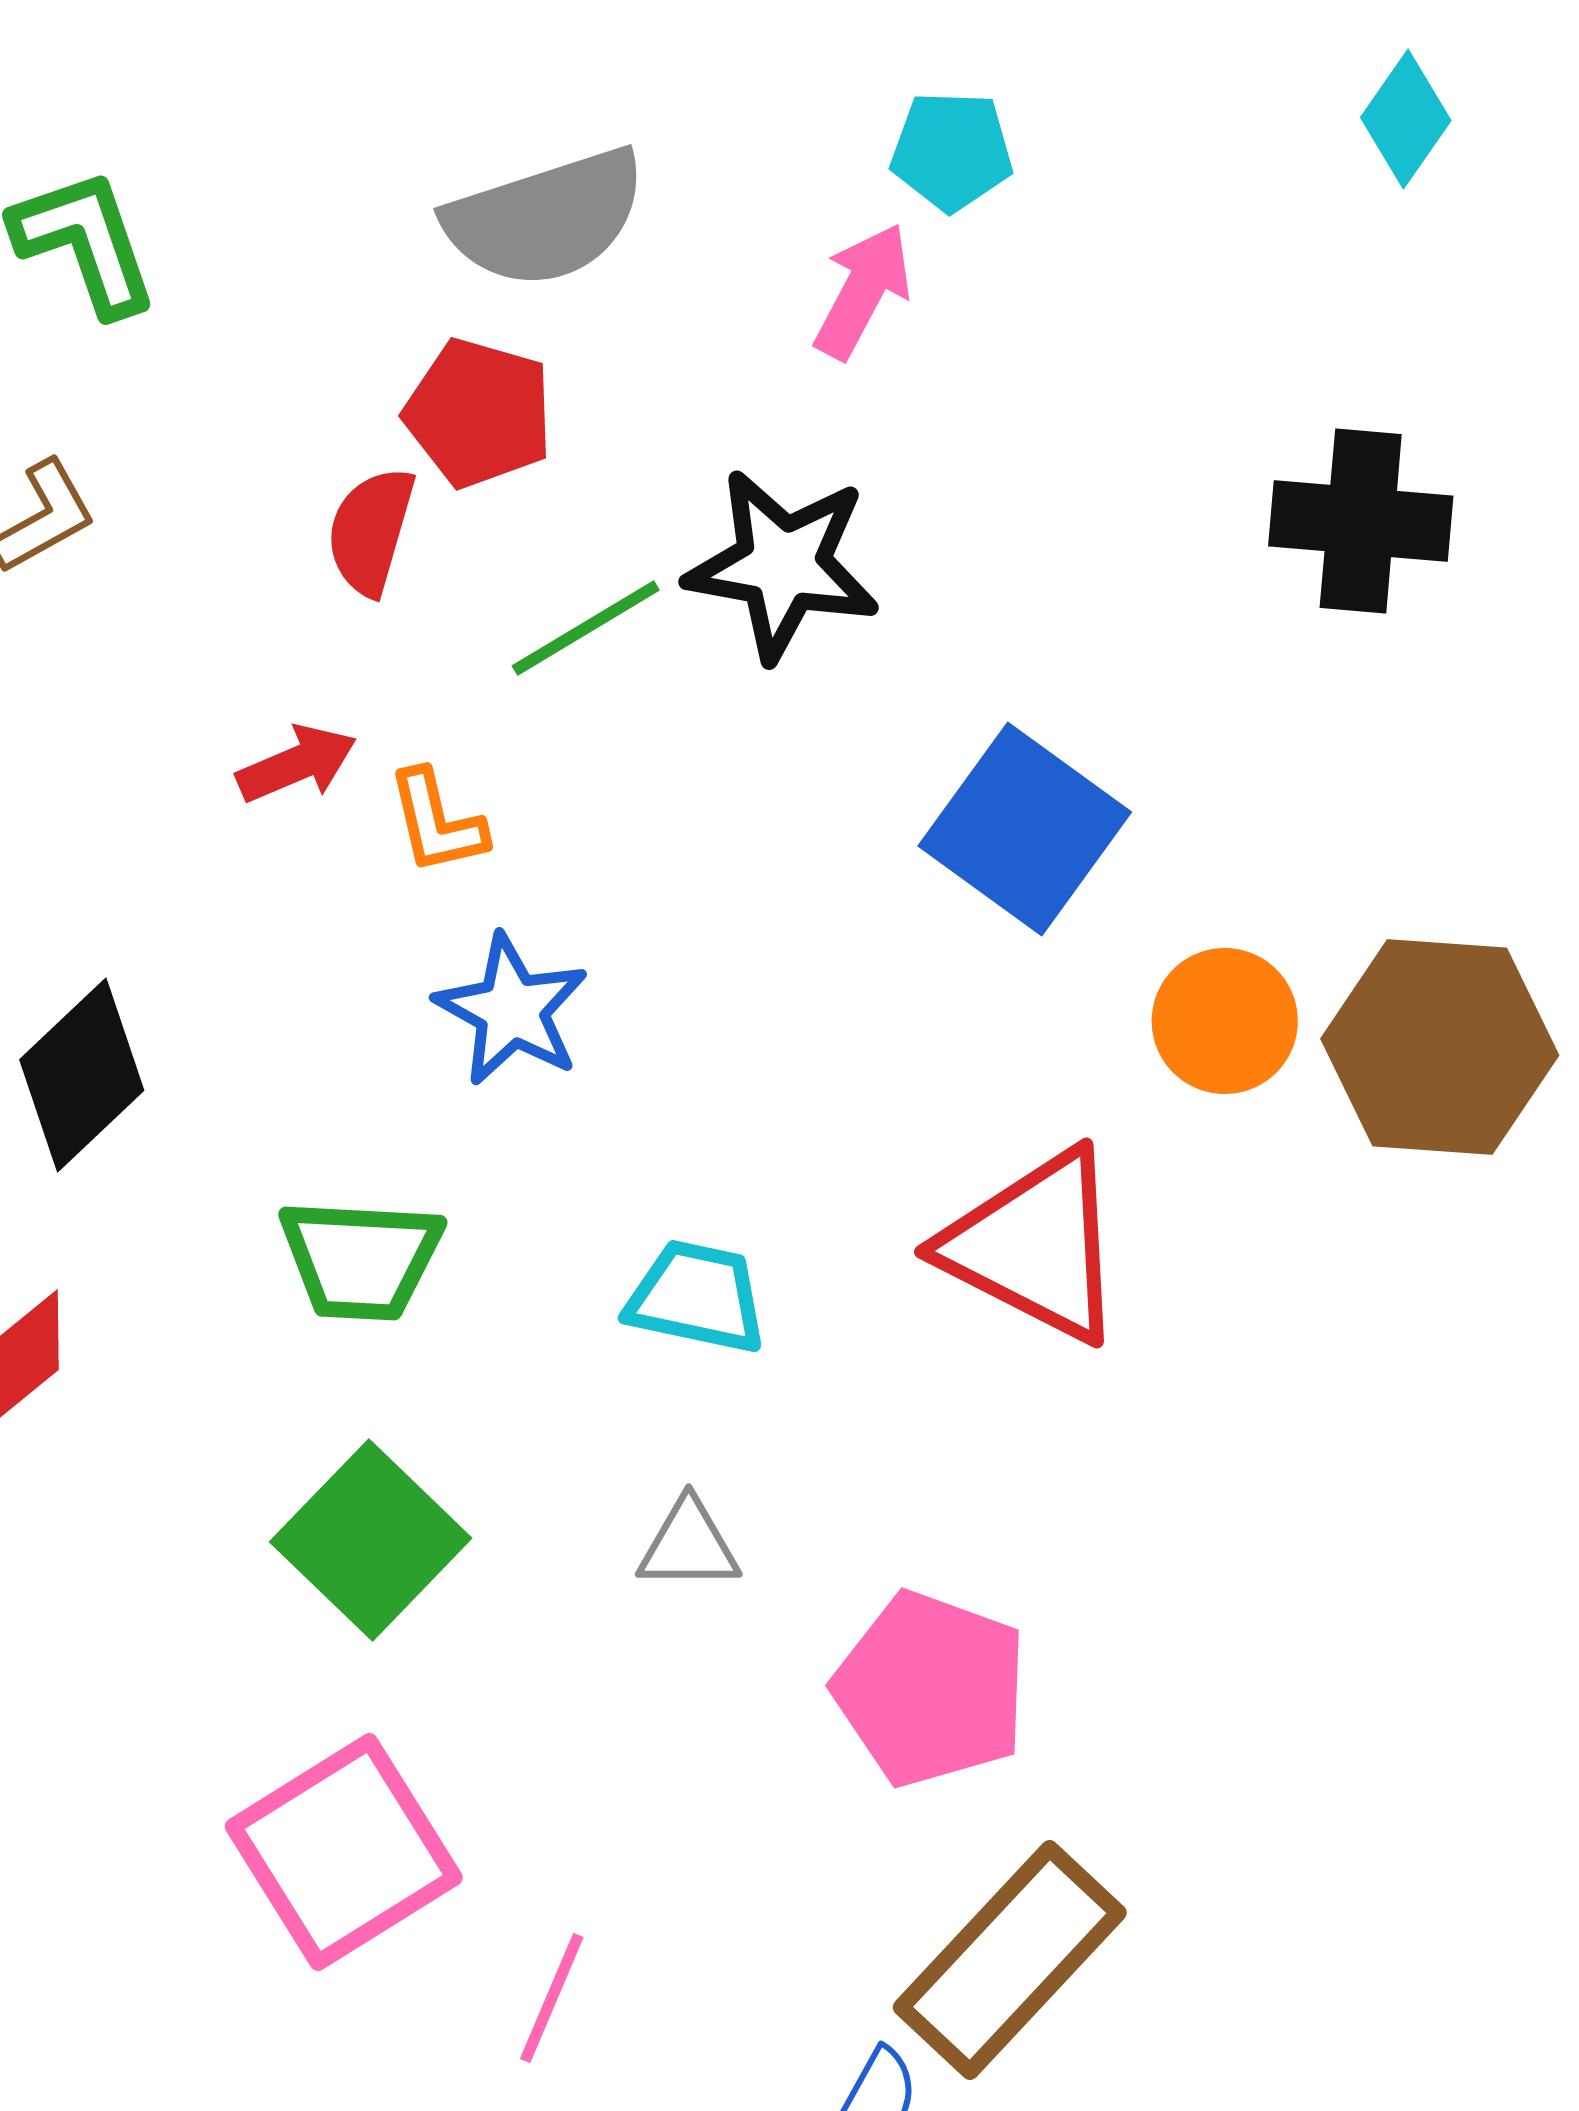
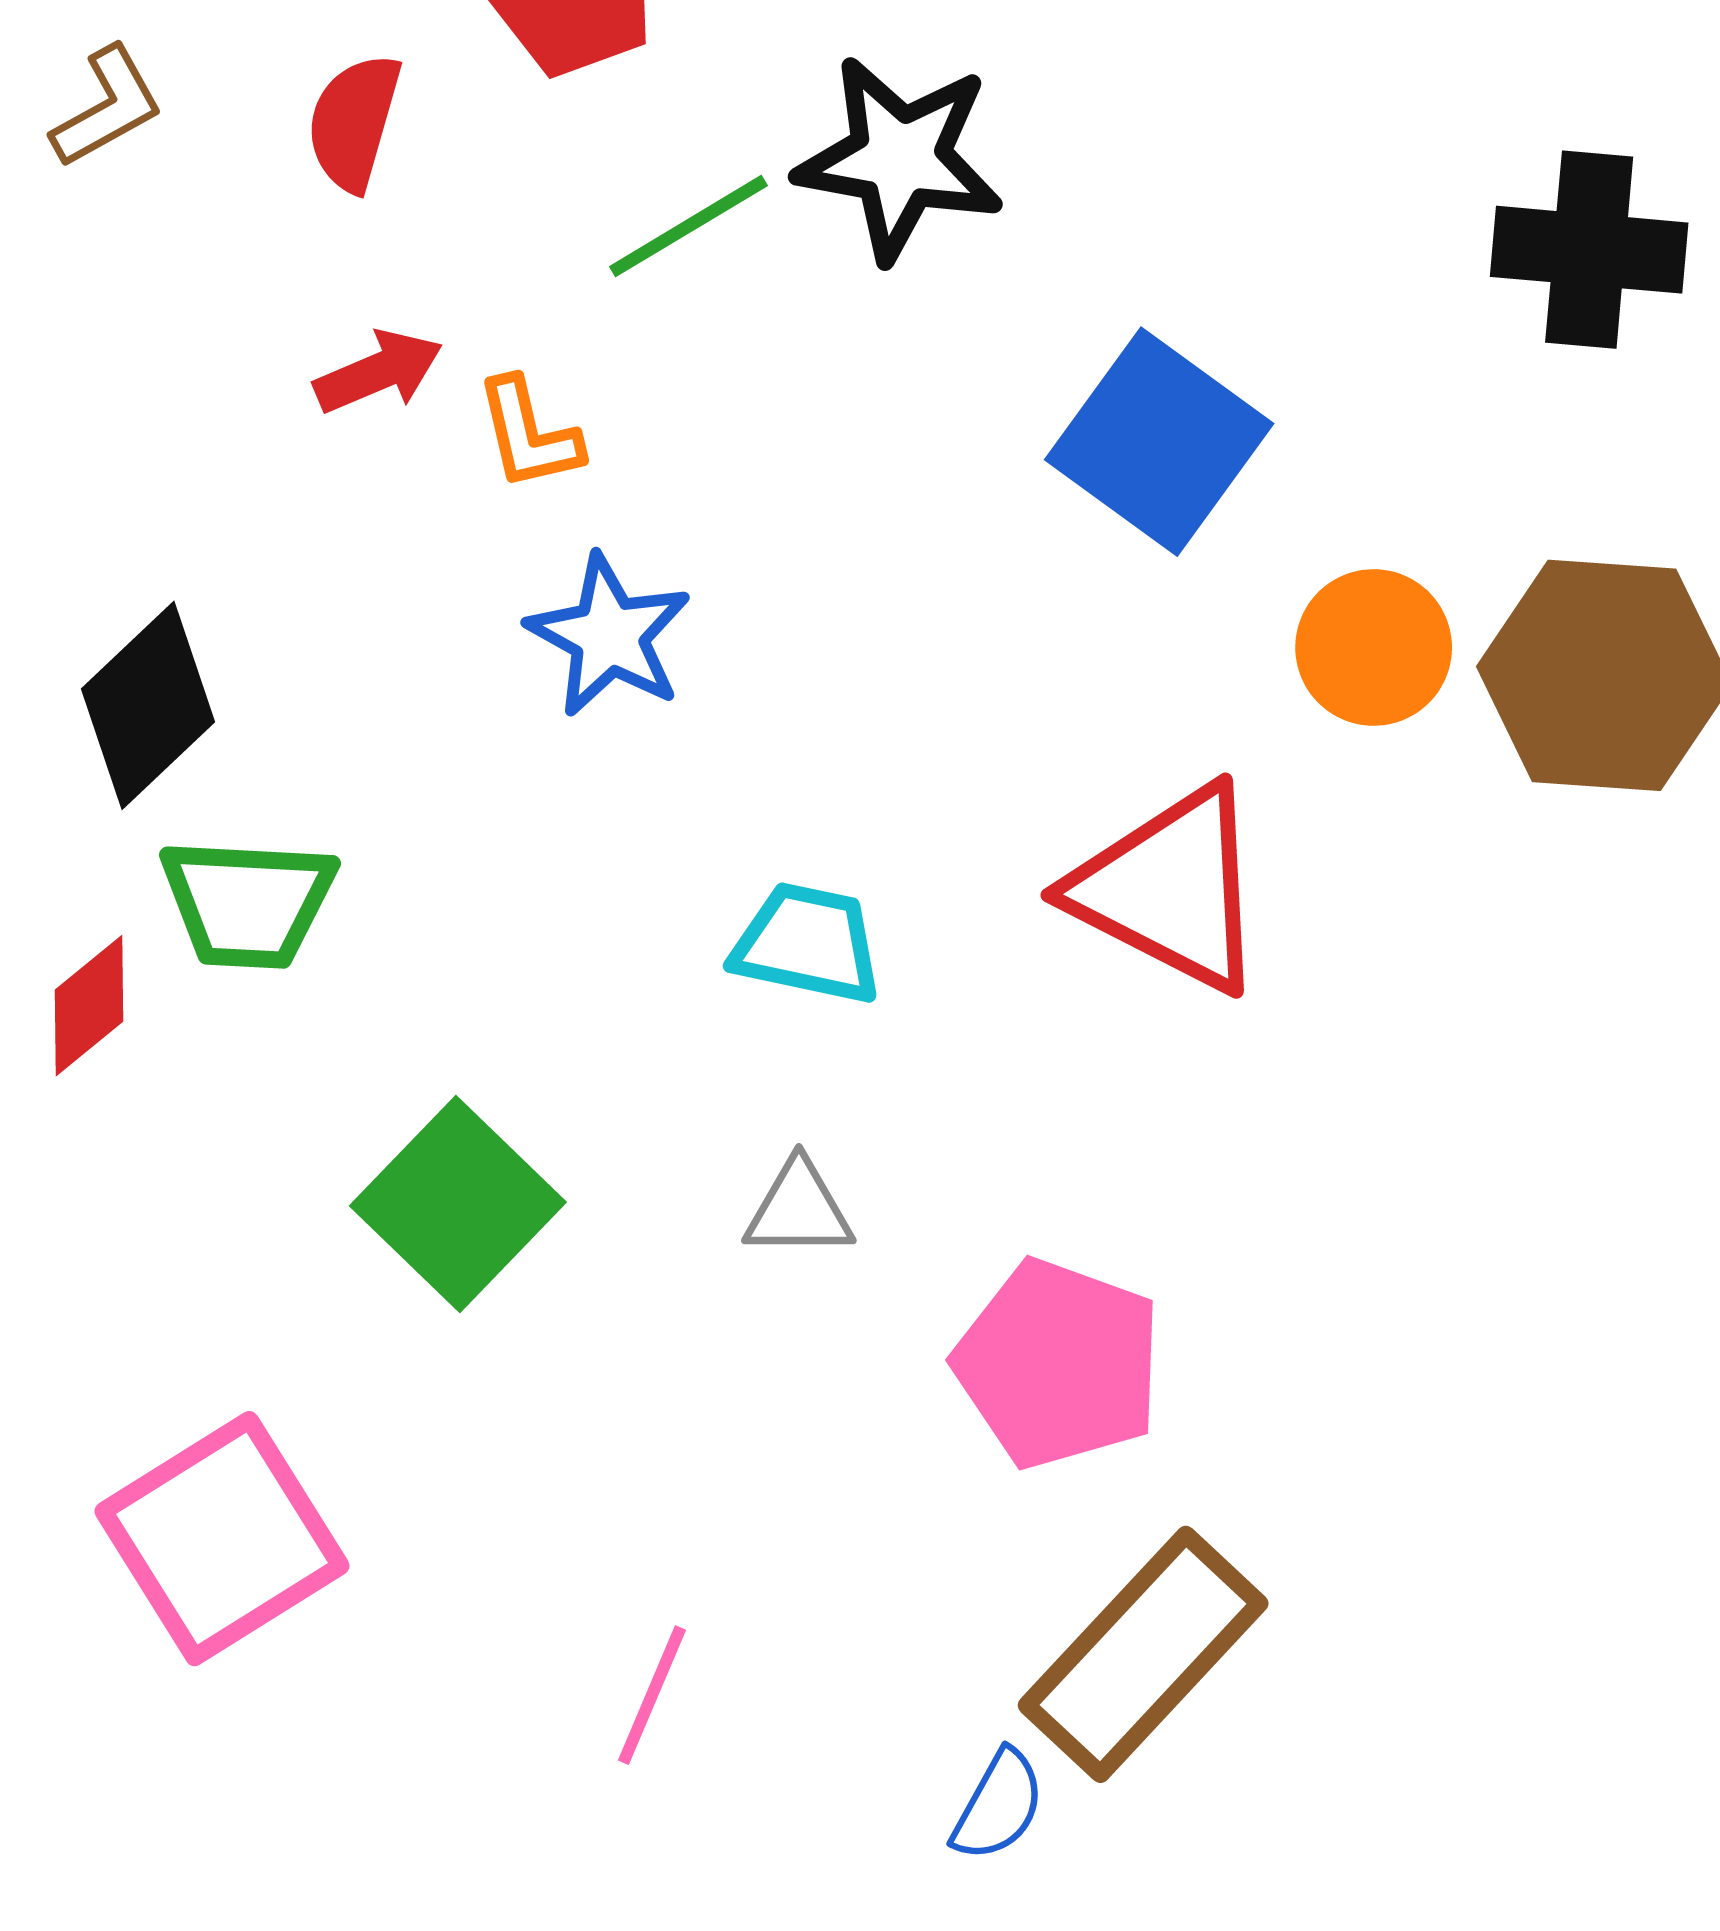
black cross: (1361, 521) -> (1589, 250), moved
red semicircle: (371, 531) -> (354, 122), moved
green trapezoid: (361, 1259) -> (248, 903), moved
pink square: (344, 1852) -> (222, 1539), moved

